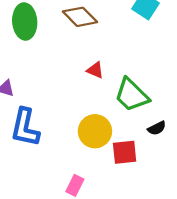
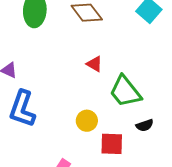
yellow circle: (95, 131) -> (87, 121), size x0.7

